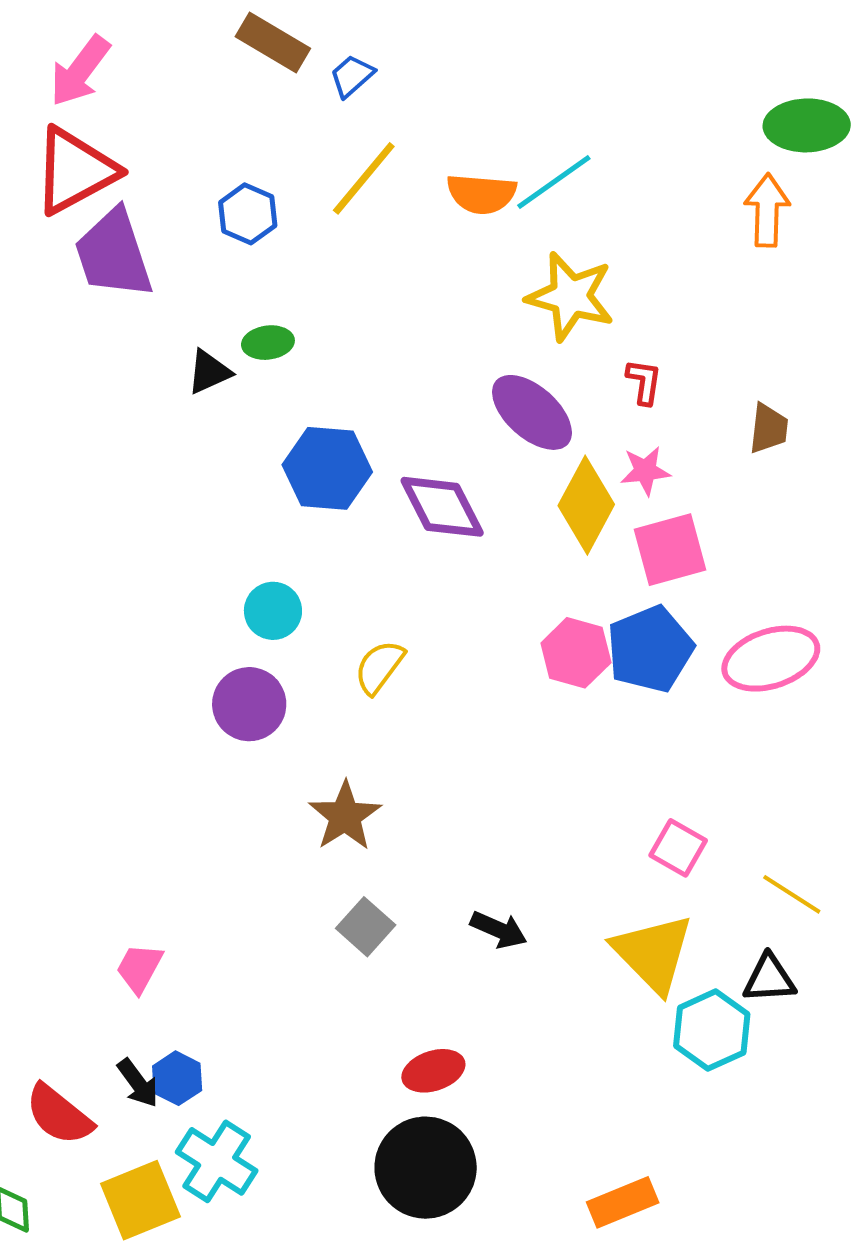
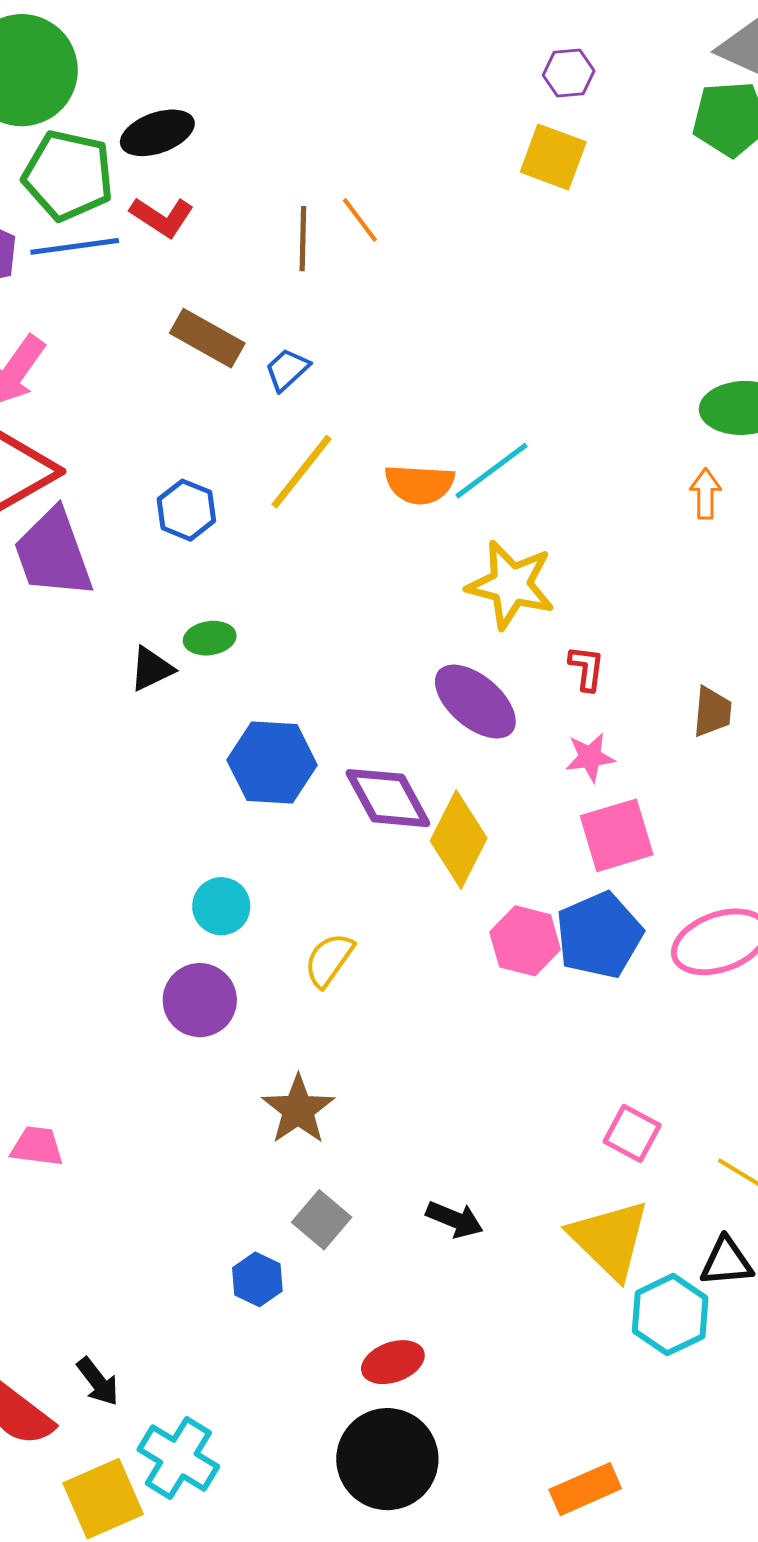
orange arrow: (767, 210) -> (705, 494), size x0.7
yellow diamond: (586, 505) -> (459, 839), moved
pink trapezoid: (139, 968) -> (37, 1146), moved, turned 70
blue hexagon: (177, 1078) -> (257, 1279), moved

